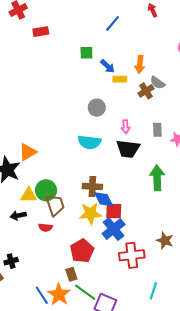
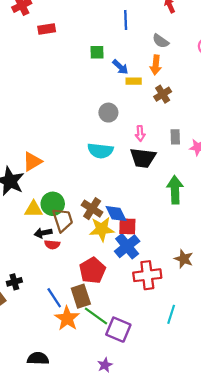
blue line: (113, 23) -> (126, 20), turned -42
gray semicircle: (158, 83) -> (161, 41), moved
brown cross: (92, 186) -> (92, 209), moved, turned 30
black arrow: (18, 215) -> (43, 233), moved
brown rectangle: (71, 274) -> (81, 296), size x1.5
blue line: (42, 295) -> (54, 298), moved

